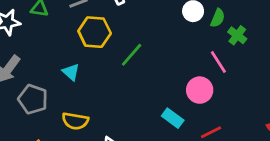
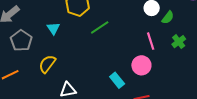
green cross: (237, 35) -> (179, 42), moved
pink line: (218, 62) -> (151, 41), moved
yellow semicircle: (75, 121) -> (47, 64), turned 102

